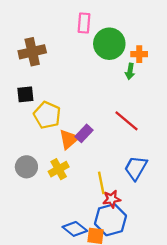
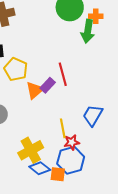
green arrow: (130, 71) -> (88, 31), size x1.6
red line: (127, 121) -> (63, 74), moved, turned 35
yellow cross: (59, 169) -> (31, 150), moved, size x1.4

